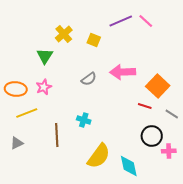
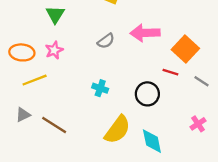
brown line: (57, 135) -> (54, 125), moved, turned -55
black circle: (152, 136) -> (147, 94), moved
pink cross: (169, 151) -> (198, 124), turned -32

